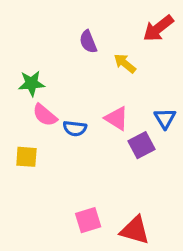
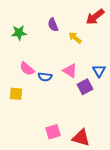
green star: (31, 83) -> (19, 33), moved

